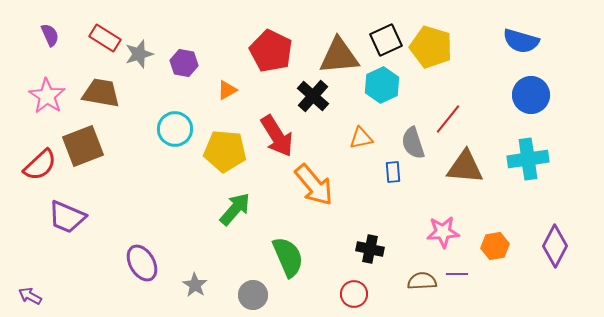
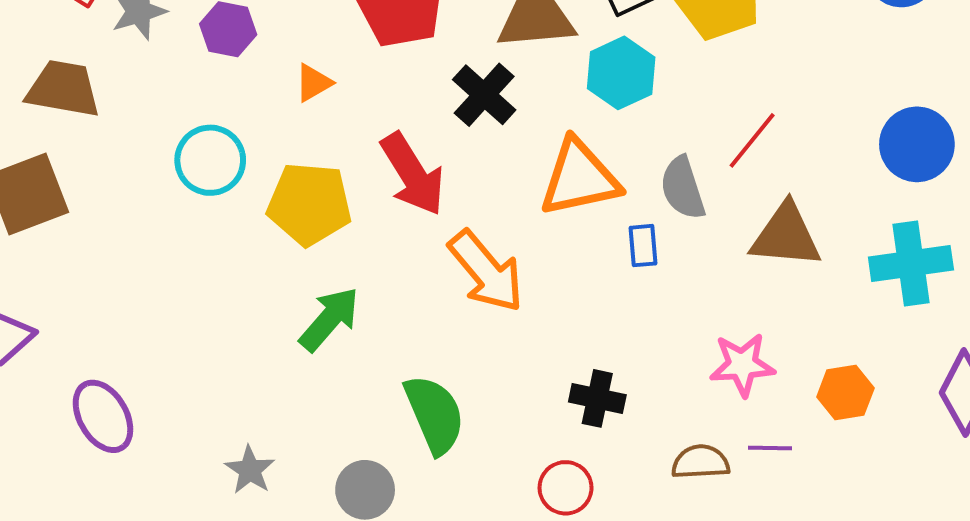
blue circle: (531, 95) -> (917, 144), moved
orange triangle: (361, 138) -> (579, 178), size x1.8
cyan cross: (528, 159) -> (911, 263), moved
purple ellipse: (142, 263) -> (103, 416), moved

